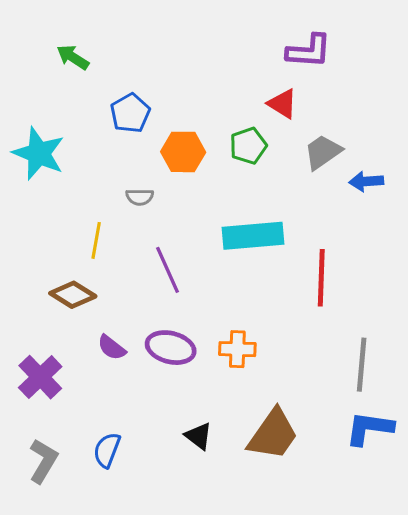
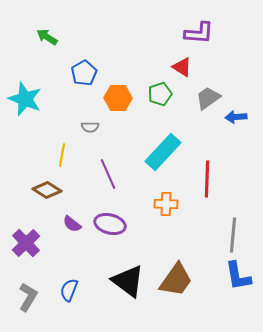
cyan rectangle: (253, 236) -> (163, 152), turned -42
orange cross: (237, 349) -> (166, 204), moved
blue L-shape: (369, 428) -> (238, 276), turned -108
black triangle: (199, 436) -> (128, 281), size x1.8

